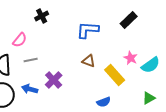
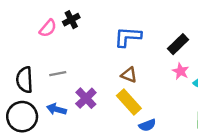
black rectangle: (129, 20) -> (178, 44), moved
pink semicircle: (20, 40) -> (48, 28), moved
yellow rectangle: (115, 75) -> (129, 102), moved

